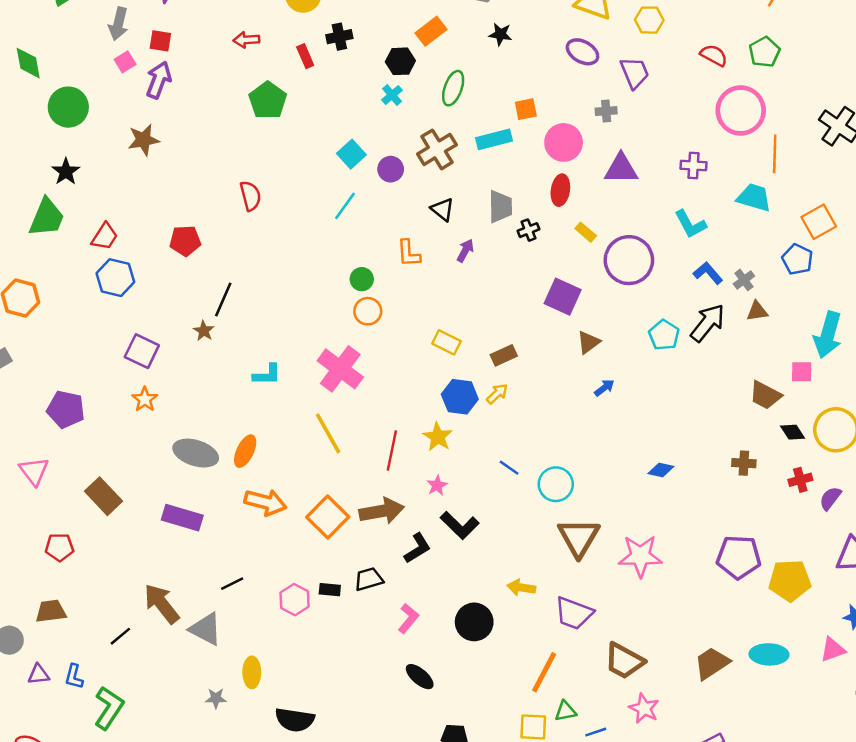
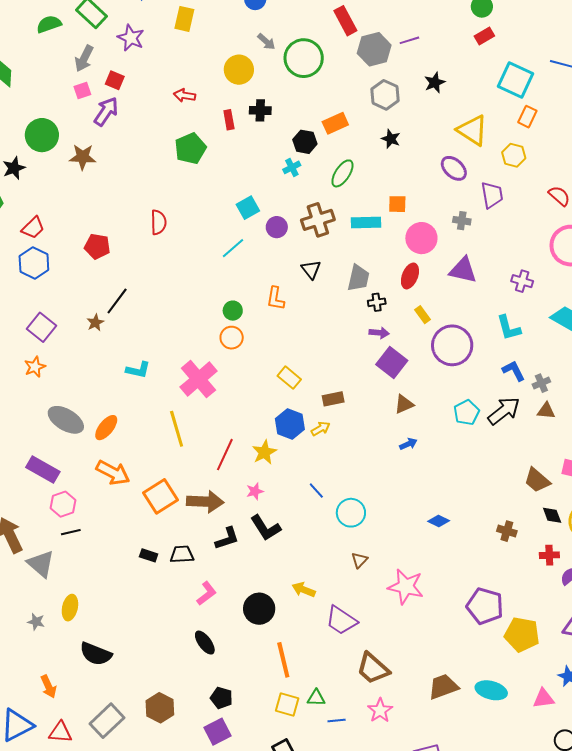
green circle: (68, 107) -> (42, 135), moved
purple arrow: (465, 251) -> (379, 333), moved, turned 54
brown triangle: (579, 537) -> (359, 560), size x0.5
pink hexagon: (295, 600) -> (63, 504), moved
orange line: (544, 672) -> (283, 660), moved, turned -54

